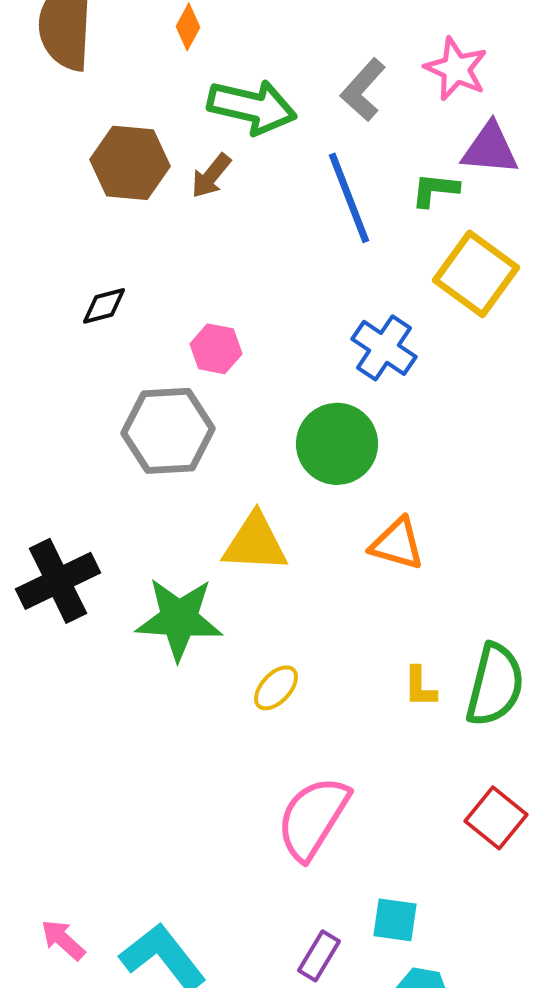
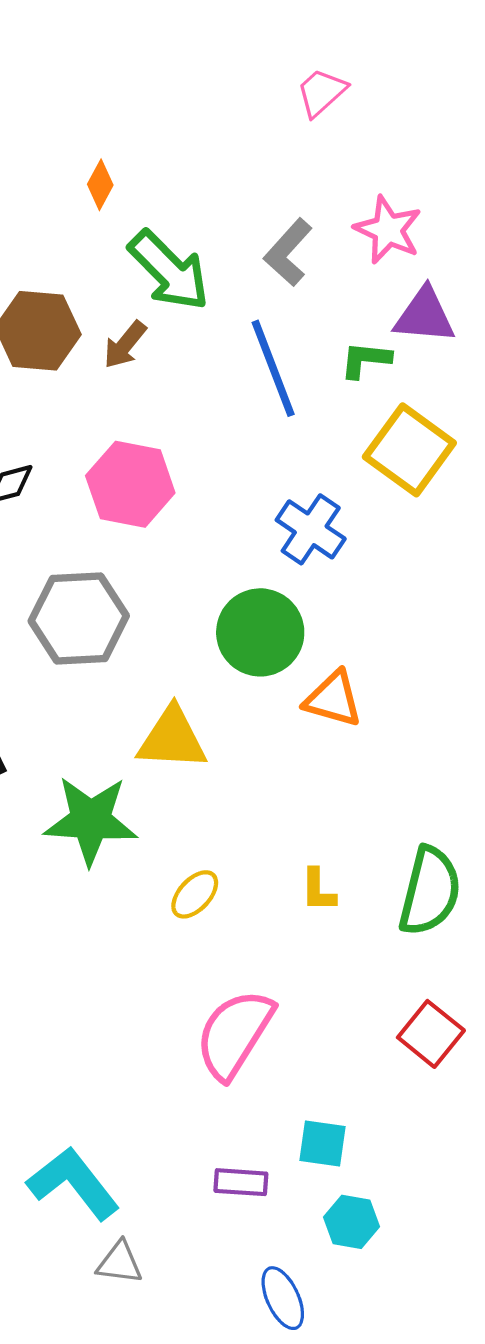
green arrow: (252, 107) -> (169, 271), turned 32
pink hexagon: (216, 349) -> (130, 484), moved, size x1.6
orange triangle: (397, 544) -> (333, 699), moved
yellow L-shape: (420, 687) -> (318, 890), moved
purple rectangle: (319, 956) -> (241, 1182), turned 63

